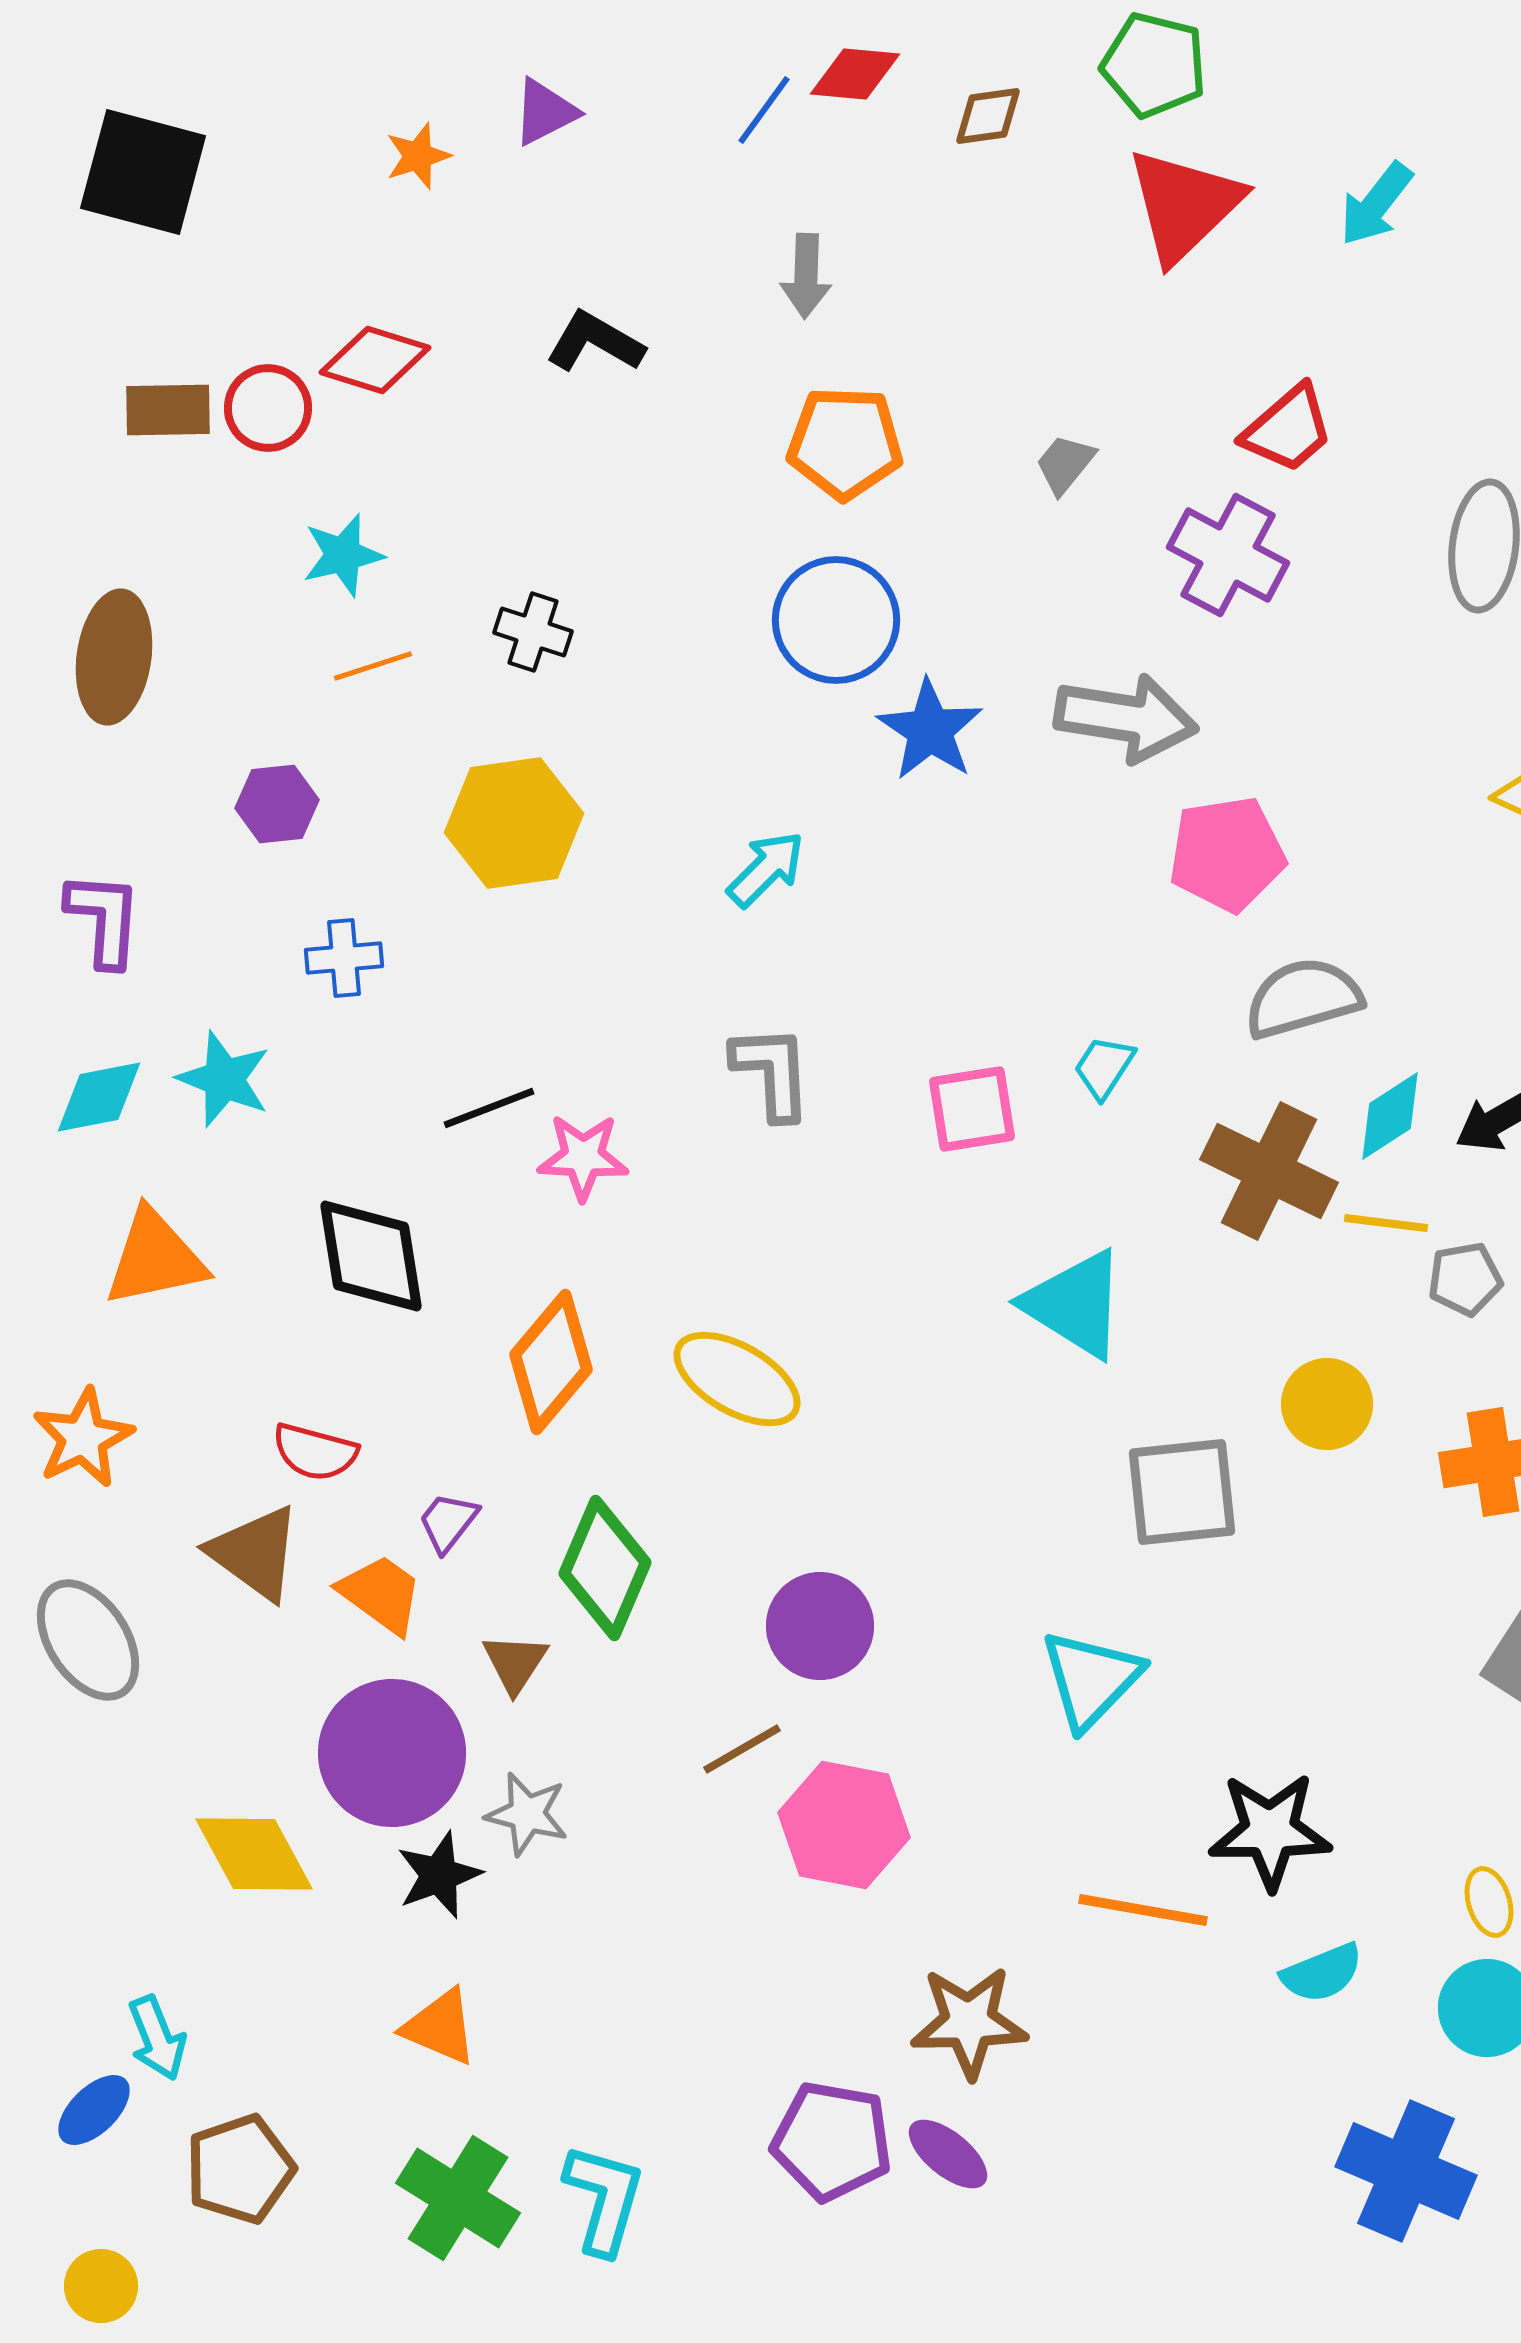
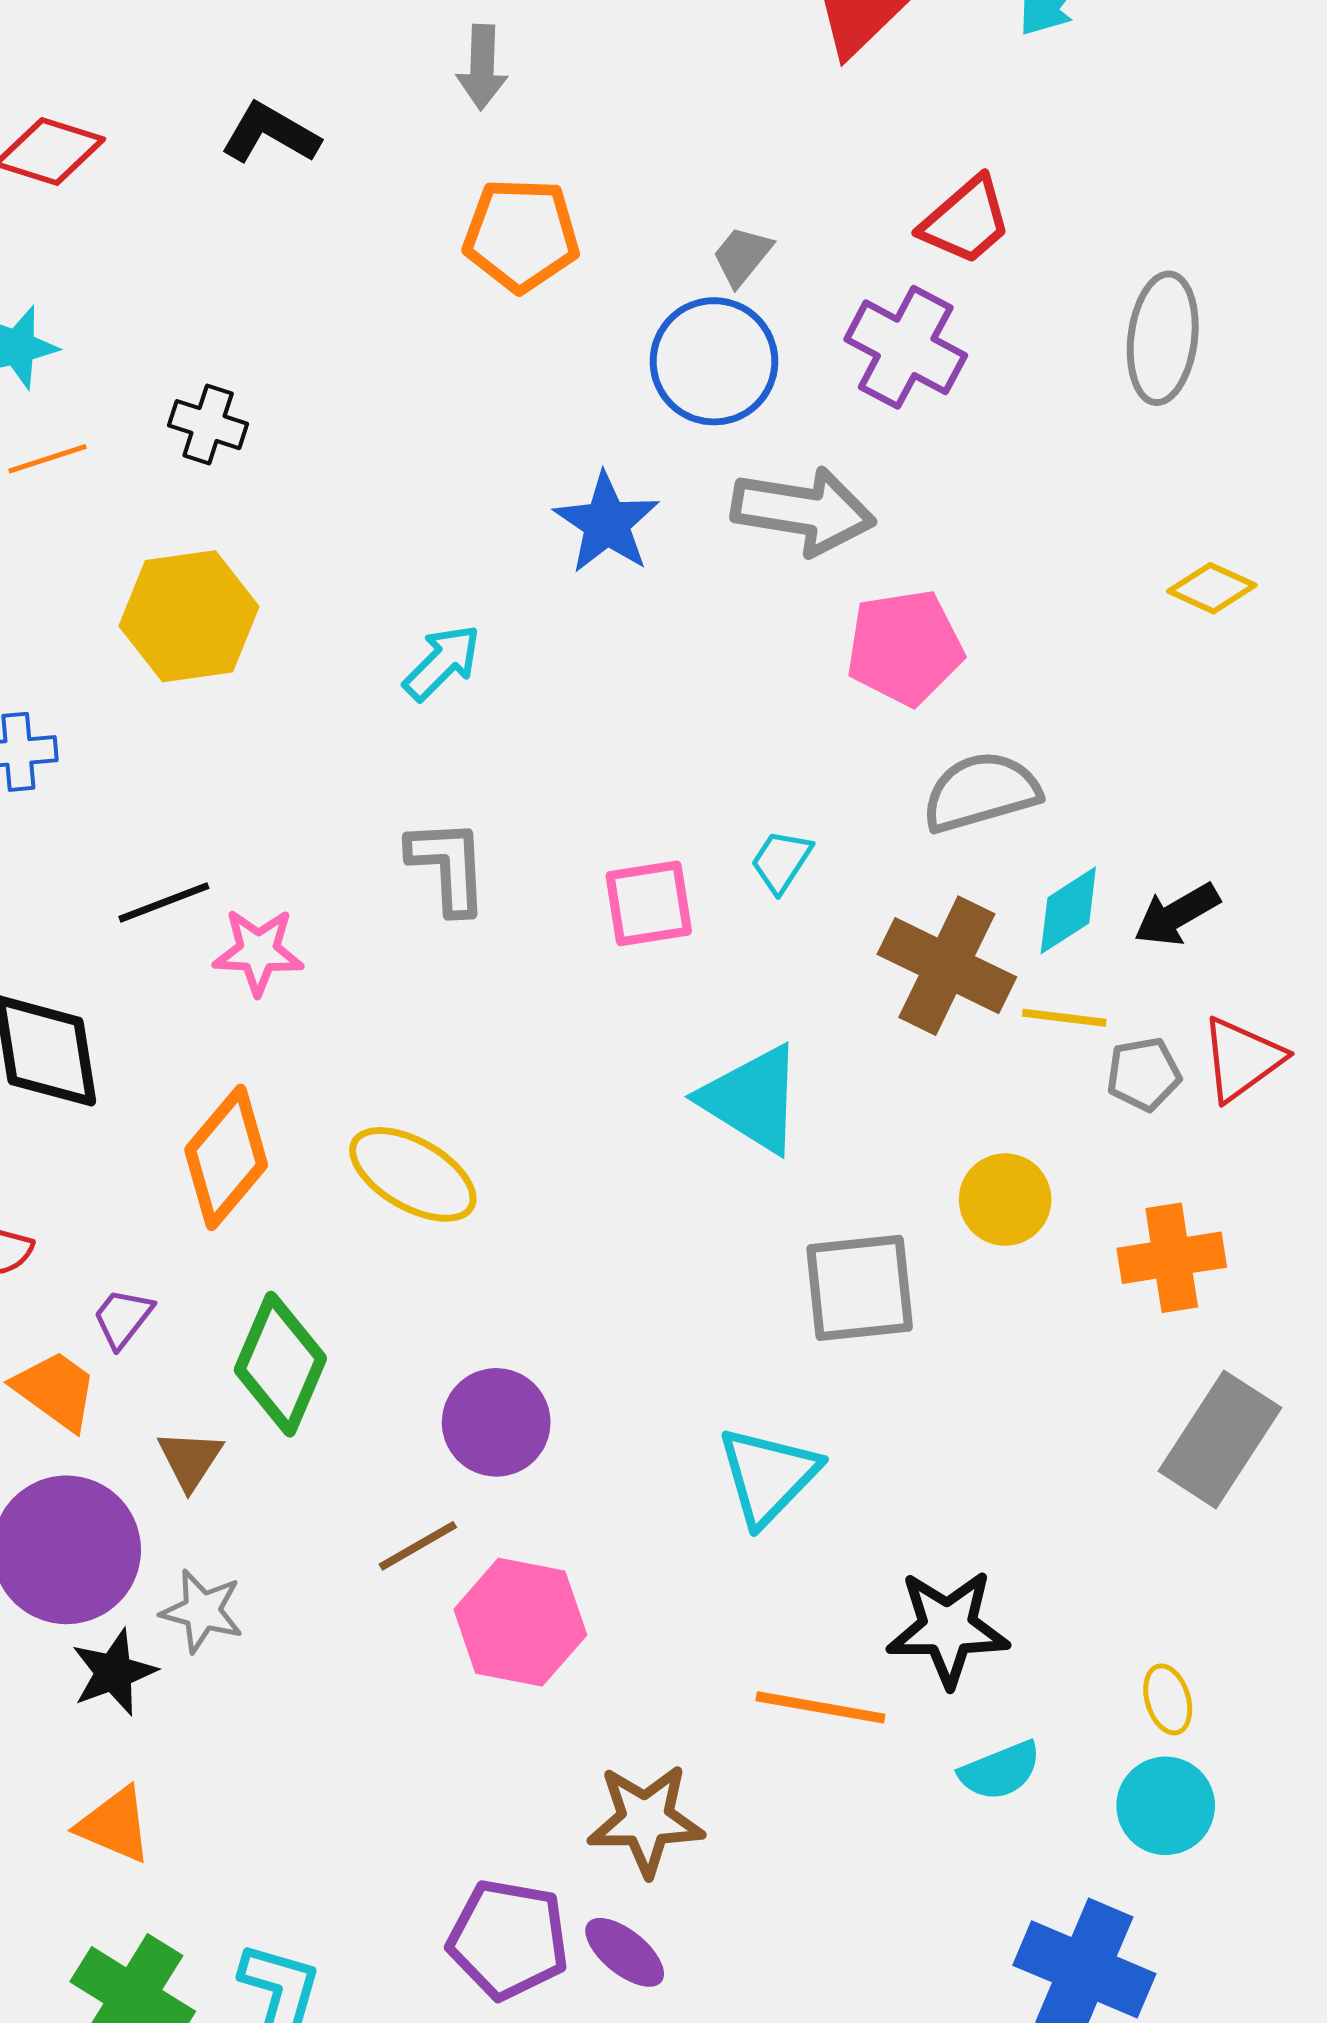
blue circle: (836, 620) -> (714, 361), moved

